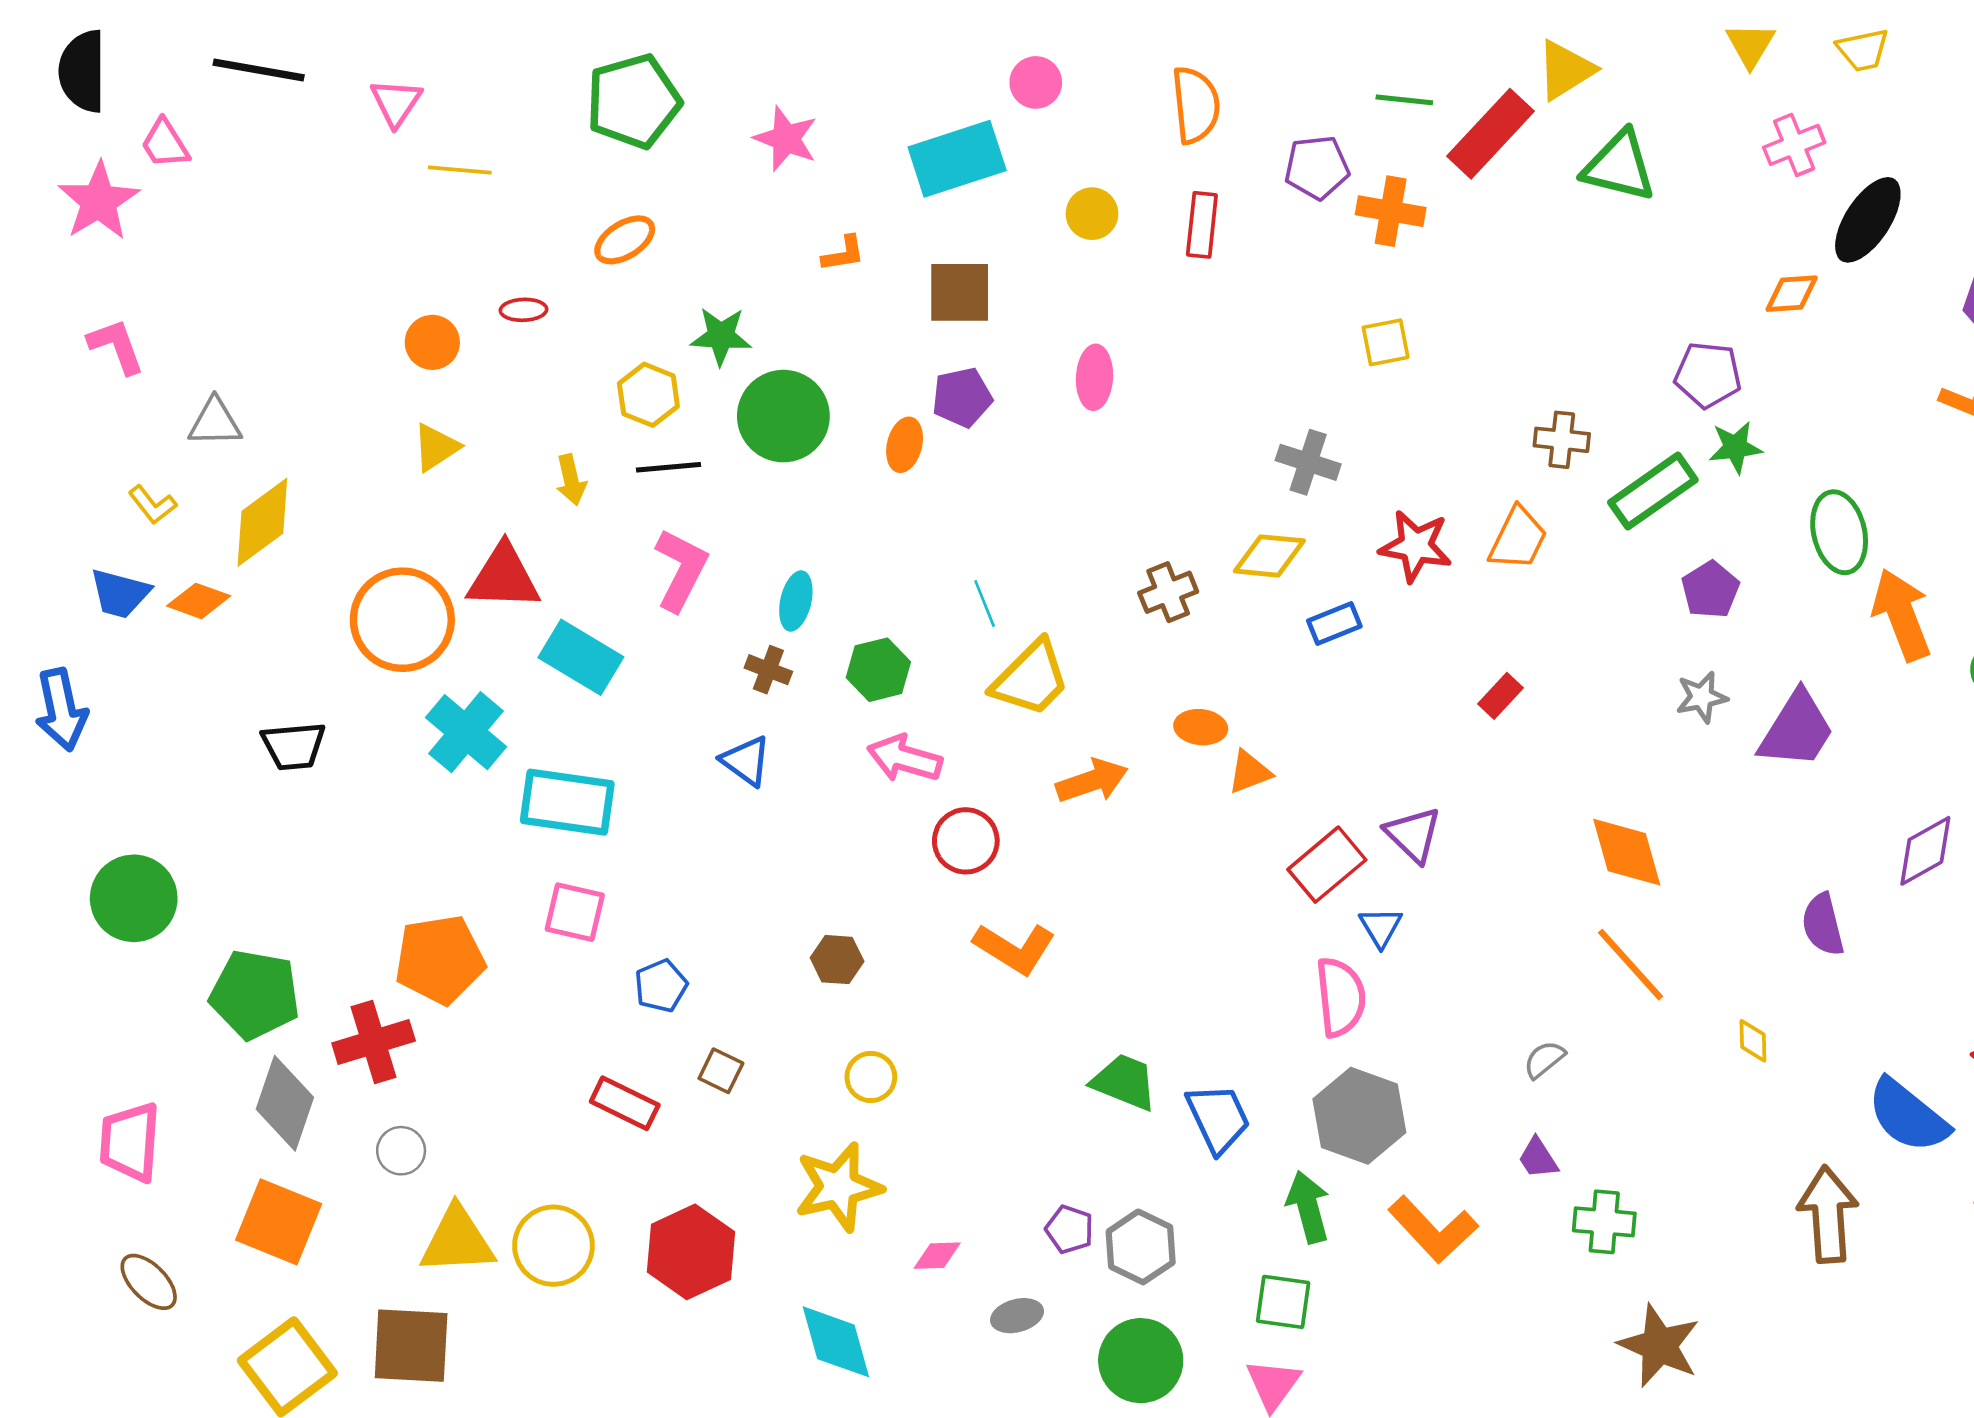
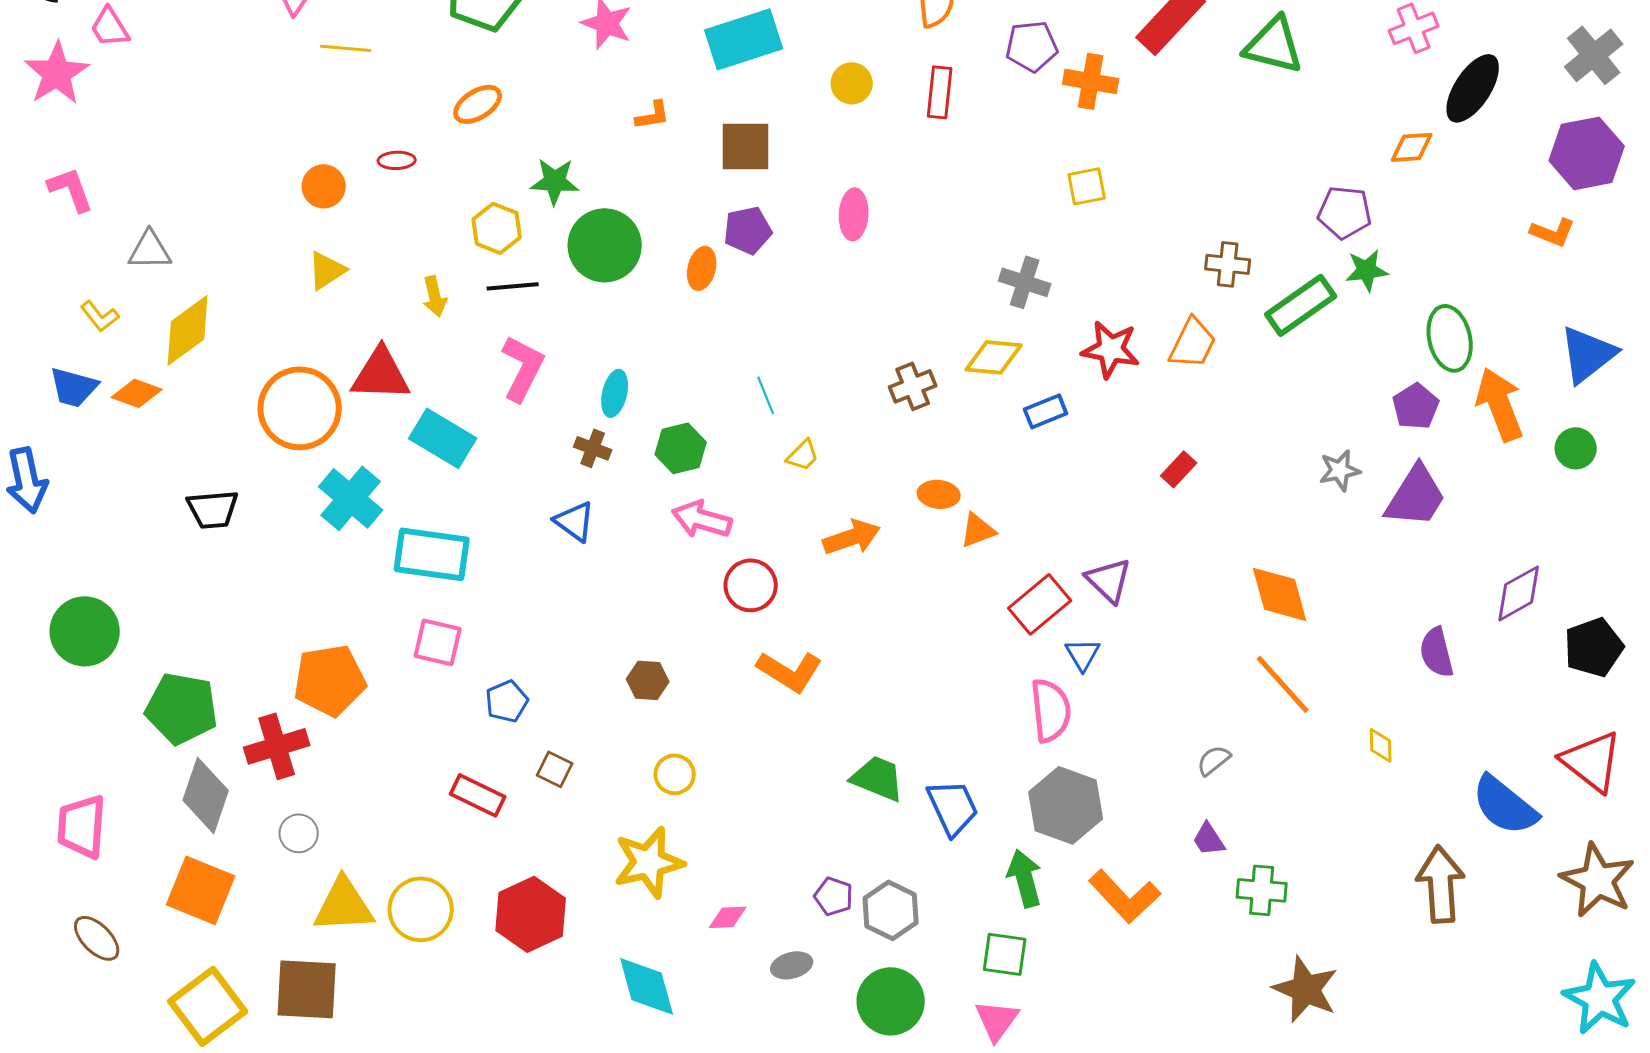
purple pentagon: (1710, 590) -> (1416, 406), moved
yellow trapezoid: (1031, 678) -> (803, 455), size x0.5

